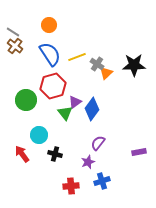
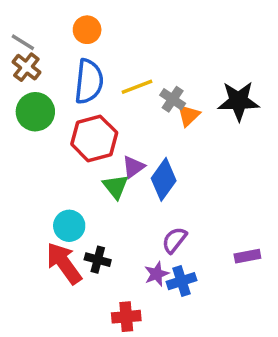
blue semicircle: (50, 54) -> (89, 81), turned 40
green circle: (26, 100) -> (35, 112), moved
red arrow: (22, 154) -> (64, 263), moved, size x1.4
blue cross: (102, 181) -> (181, 281), moved

